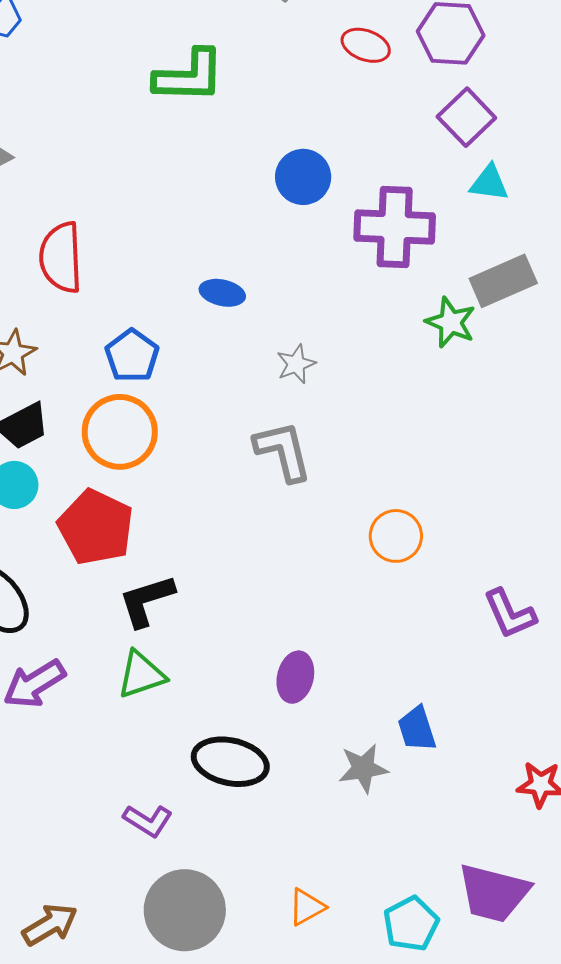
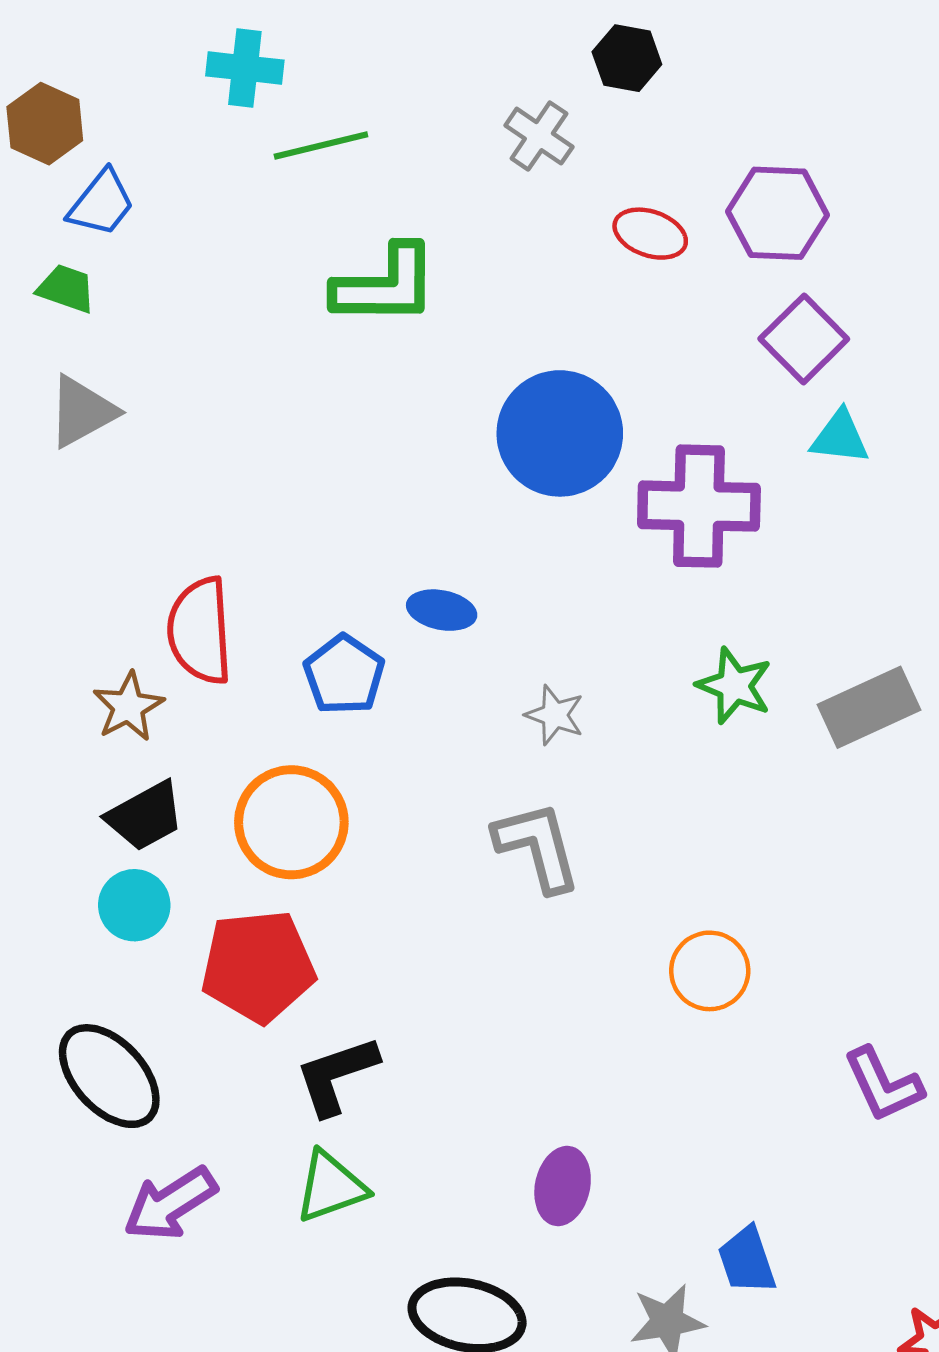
blue circle: (303, 177) -> (560, 433), size x1.5
red semicircle: (61, 257) -> (200, 631), moved
gray rectangle: (503, 281) -> (869, 707), moved
green star: (451, 322) -> (734, 686), moved
blue pentagon: (132, 356) -> (344, 675), moved
gray star: (296, 364) -> (555, 715), turned -30
red pentagon: (96, 527) -> (258, 966), turned -30

